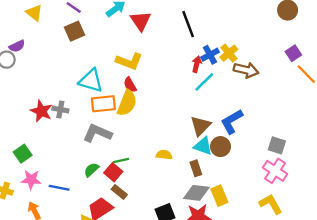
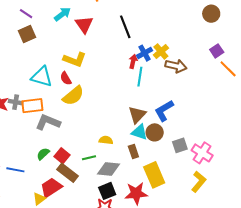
cyan line: (204, 82) -> (140, 77), turned -36
red semicircle: (130, 85) -> (66, 78), moved
yellow semicircle: (127, 103) -> (73, 96), turned 30
orange rectangle: (103, 104) -> (32, 106), moved
gray square: (277, 145) -> (180, 145), moved, turned -35
green line: (121, 161) -> (89, 158), moved
brown rectangle: (119, 192) -> (68, 173), size x1.5
gray diamond: (196, 193) -> (109, 169), moved
yellow rectangle: (219, 196) -> (154, 175), size x1.4
yellow L-shape: (271, 204) -> (199, 182), turned 70

